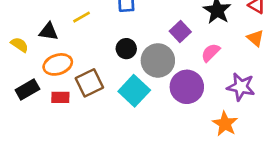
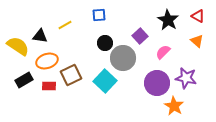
yellow semicircle: (20, 45) -> (18, 46), size x1.6
black circle: (126, 49) -> (105, 43), moved
purple circle: (187, 87) -> (157, 83), moved

